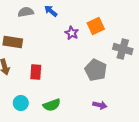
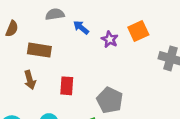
blue arrow: (51, 11) -> (81, 27), moved
gray pentagon: (96, 70) -> (110, 100), moved

